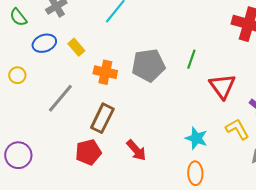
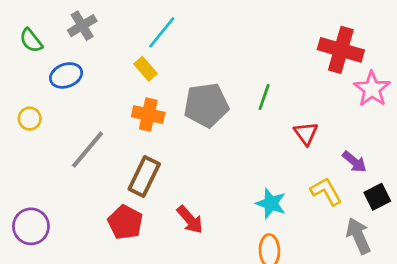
yellow rectangle: (76, 47) -> (146, 69), moved
red triangle: (222, 86) -> (306, 133), size x0.7
red pentagon: (88, 152) -> (125, 222), turned -30

